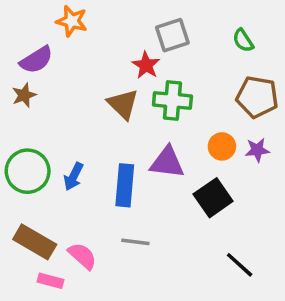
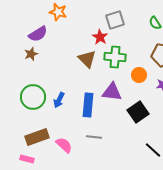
orange circle: (222, 146) -> (139, 75), moved
brown rectangle: (35, 242) -> (37, 137), turned -50
pink rectangle: (51, 281) -> (27, 159), moved

